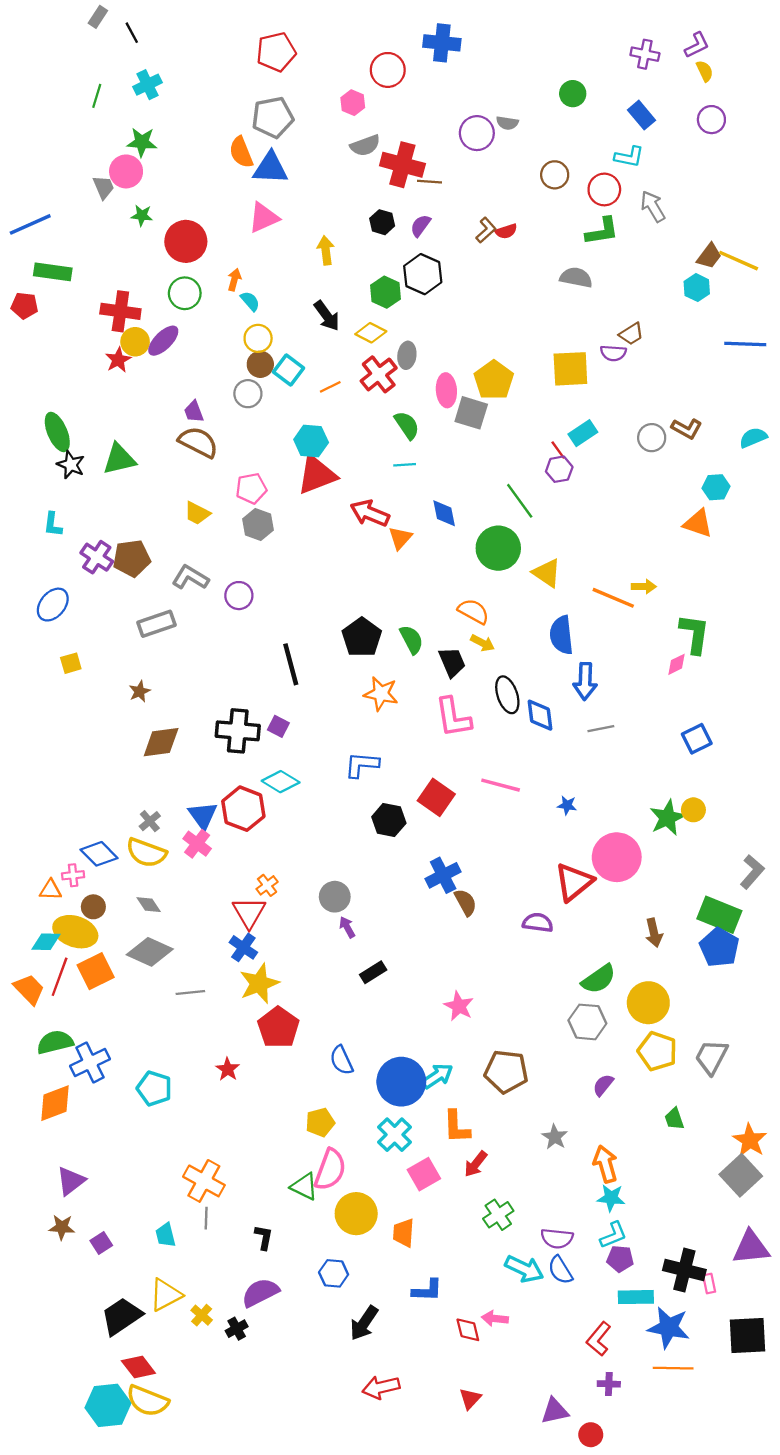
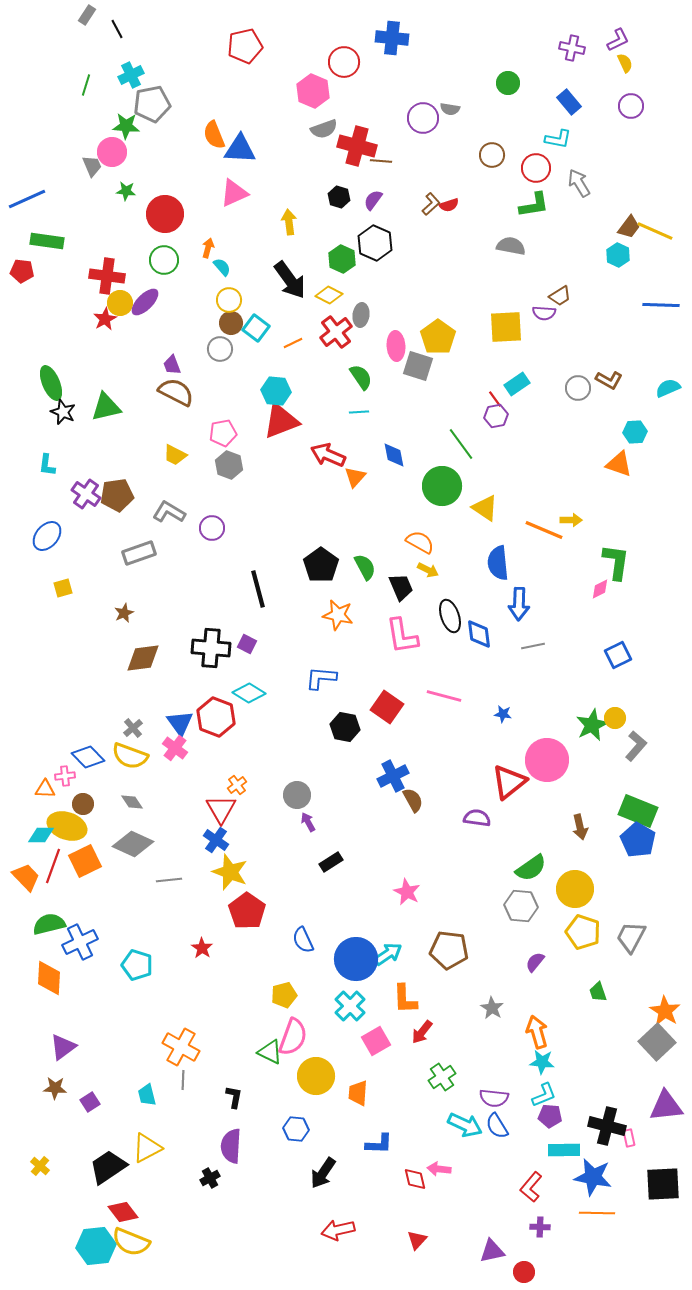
pink hexagon: (353, 103) -> (313, 91), size x1.5
gray pentagon: (273, 117) -> (152, 104), moved
black arrow: (327, 316) -> (290, 280), size x1.4
gray L-shape: (752, 872) -> (636, 746), moved
yellow star: (259, 984) -> (230, 872), turned -30
orange diamond: (55, 1103) -> (49, 978), turned -66
purple semicircle: (260, 1293) -> (231, 1146), turned -60
yellow cross: (202, 1315) -> (40, 1166), moved

